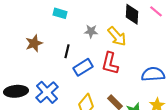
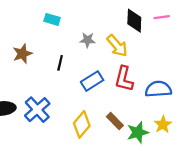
pink line: (156, 11) -> (162, 17), turned -48
red L-shape: (110, 63) -> (124, 79), moved
blue rectangle: (83, 67) -> (92, 81), moved

